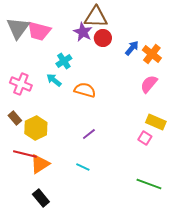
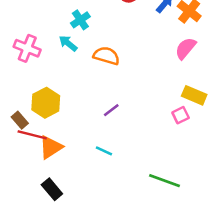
brown rectangle: (15, 118) -> (20, 120), moved
pink square: (145, 138) -> (181, 115), turned 32
green line: (149, 184) -> (164, 181), moved

